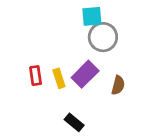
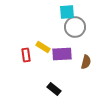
purple rectangle: (85, 74) -> (62, 54), turned 42
yellow rectangle: (59, 78) -> (43, 47), moved, turned -40

